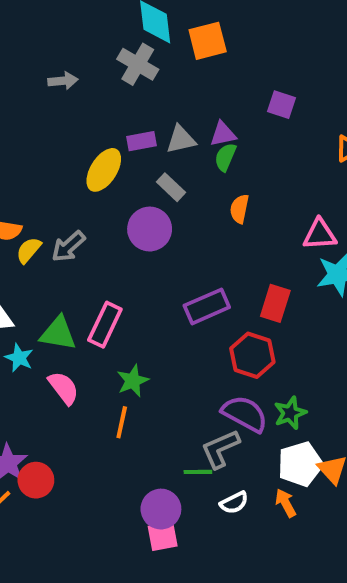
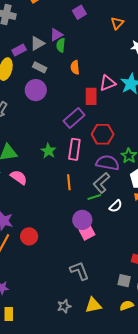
purple square: (281, 105) -> (79, 12), turned -32
pink triangle: (320, 235) -> (107, 83), moved
red rectangle: (275, 303) -> (91, 96), moved
pink rectangle: (105, 325) -> (74, 149), moved
green star: (133, 381) -> (48, 151), moved
orange line: (122, 422) -> (69, 182), moved
red circle: (36, 480) -> (29, 236), moved

